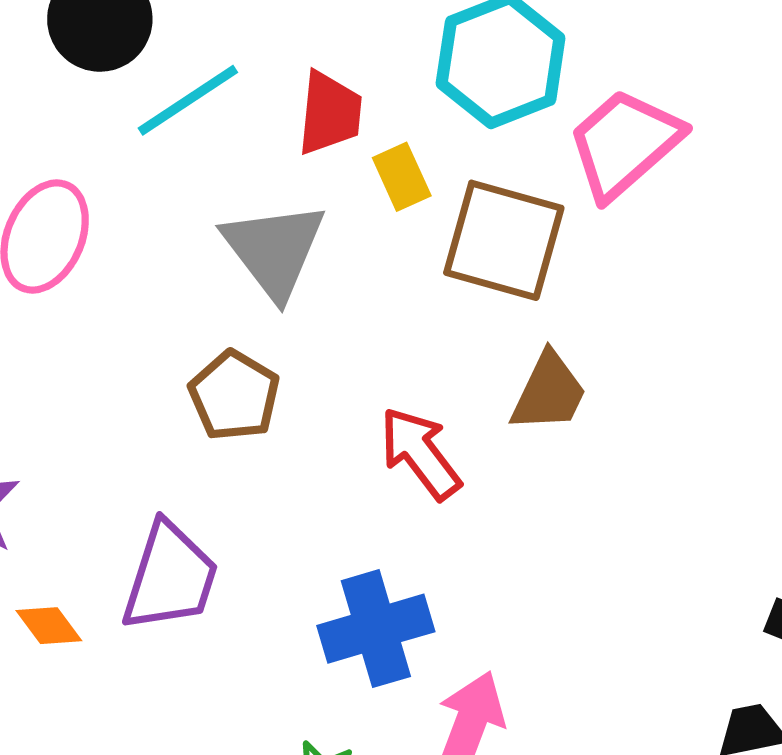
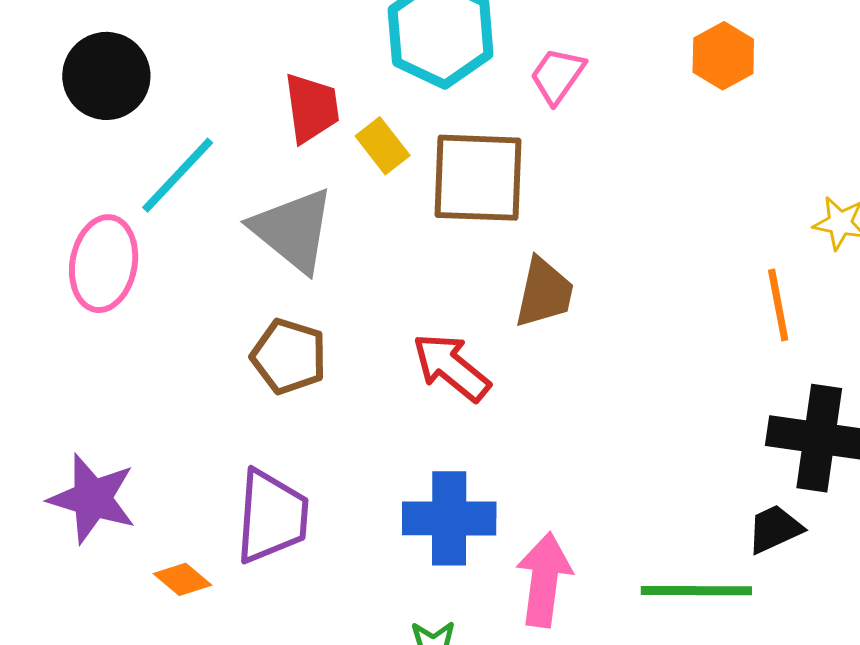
cyan line: (188, 100) -> (178, 175), moved
pink trapezoid: (624, 144) -> (557, 76), size x0.6
blue cross: (376, 629) -> (449, 518), turned 30

